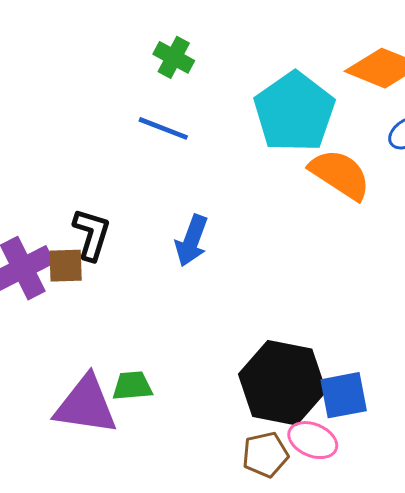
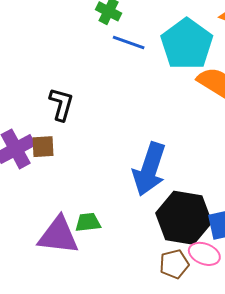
blue line: (163, 128) -> (129, 42), moved
black L-shape: (92, 234) -> (61, 104), moved
blue arrow: (192, 241) -> (149, 169), moved, size x1.6

